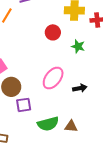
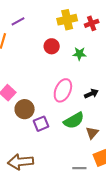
green semicircle: (48, 124) -> (74, 120), moved
brown triangle: (71, 126) -> (92, 133), turned -40

